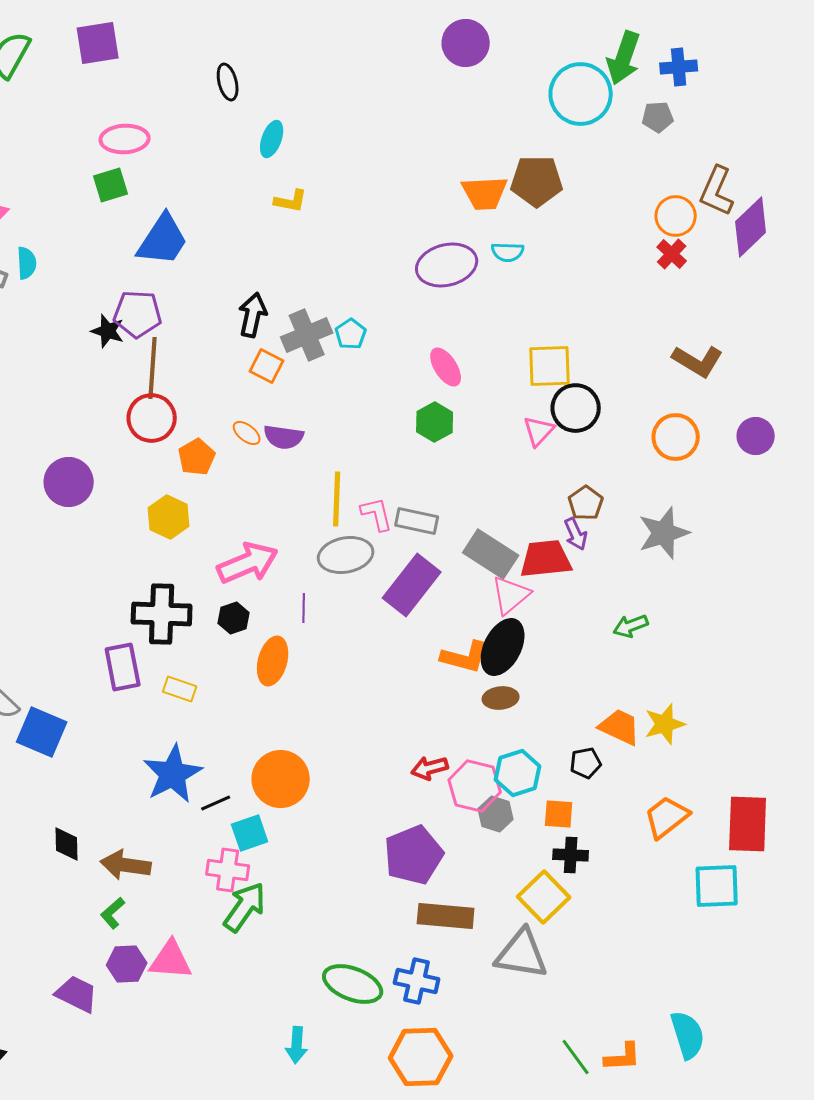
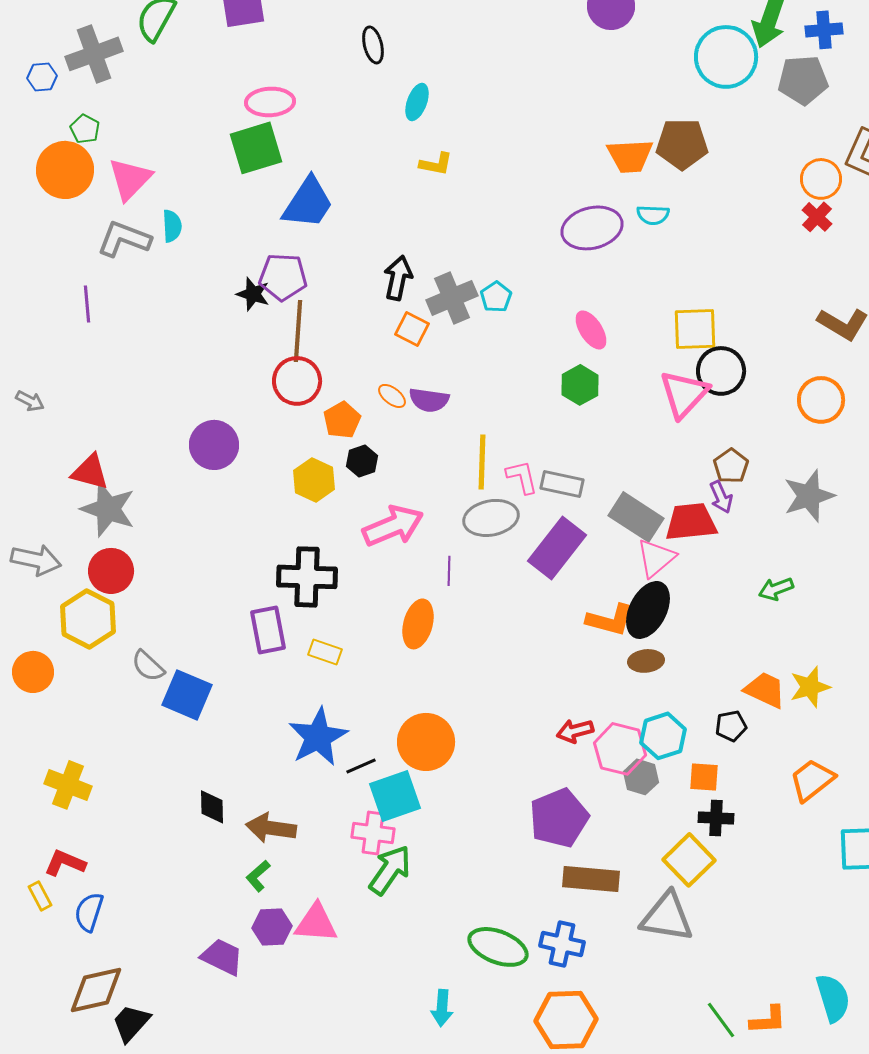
gray pentagon: (658, 117) -> (803, 80), size x1.6
green square: (111, 185) -> (256, 148), size x1.5
pink triangle: (539, 431) -> (684, 394), size x1.6
black hexagon: (234, 618) -> (362, 461), moved
cyan square: (250, 833) -> (395, 796), size x1.4

